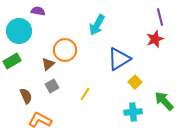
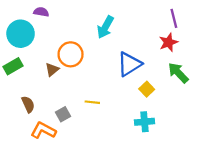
gray square: (52, 86) -> (63, 114), moved
yellow line: (85, 94) -> (92, 102), turned 64
green arrow: (164, 101) -> (178, 73), moved

